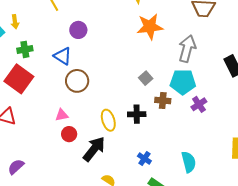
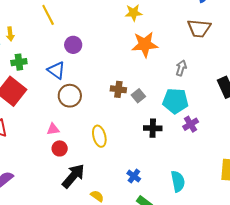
gray arrow: (187, 49) -> (181, 68), size x0.6
brown cross: (163, 101) -> (118, 89), moved
black cross: (137, 114) -> (153, 128), moved
black arrow: (94, 149) -> (73, 176), moved

